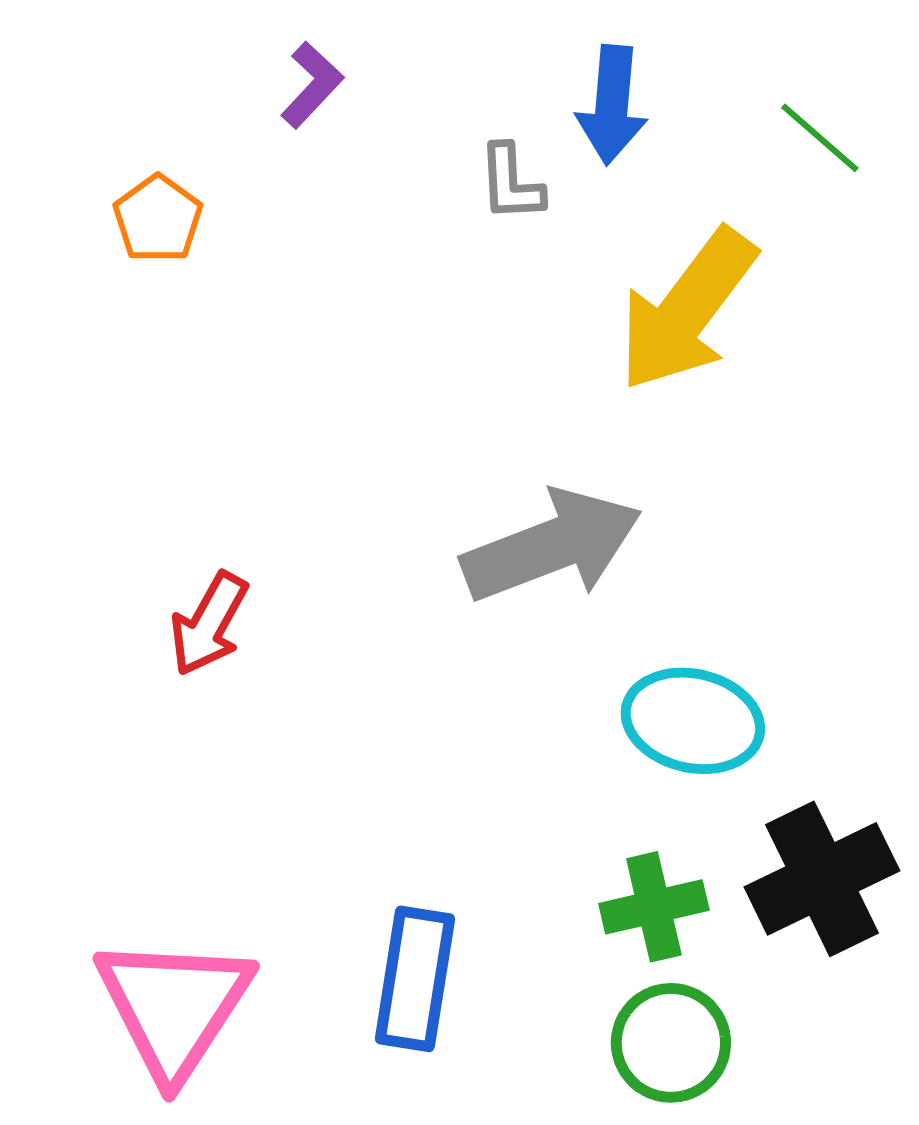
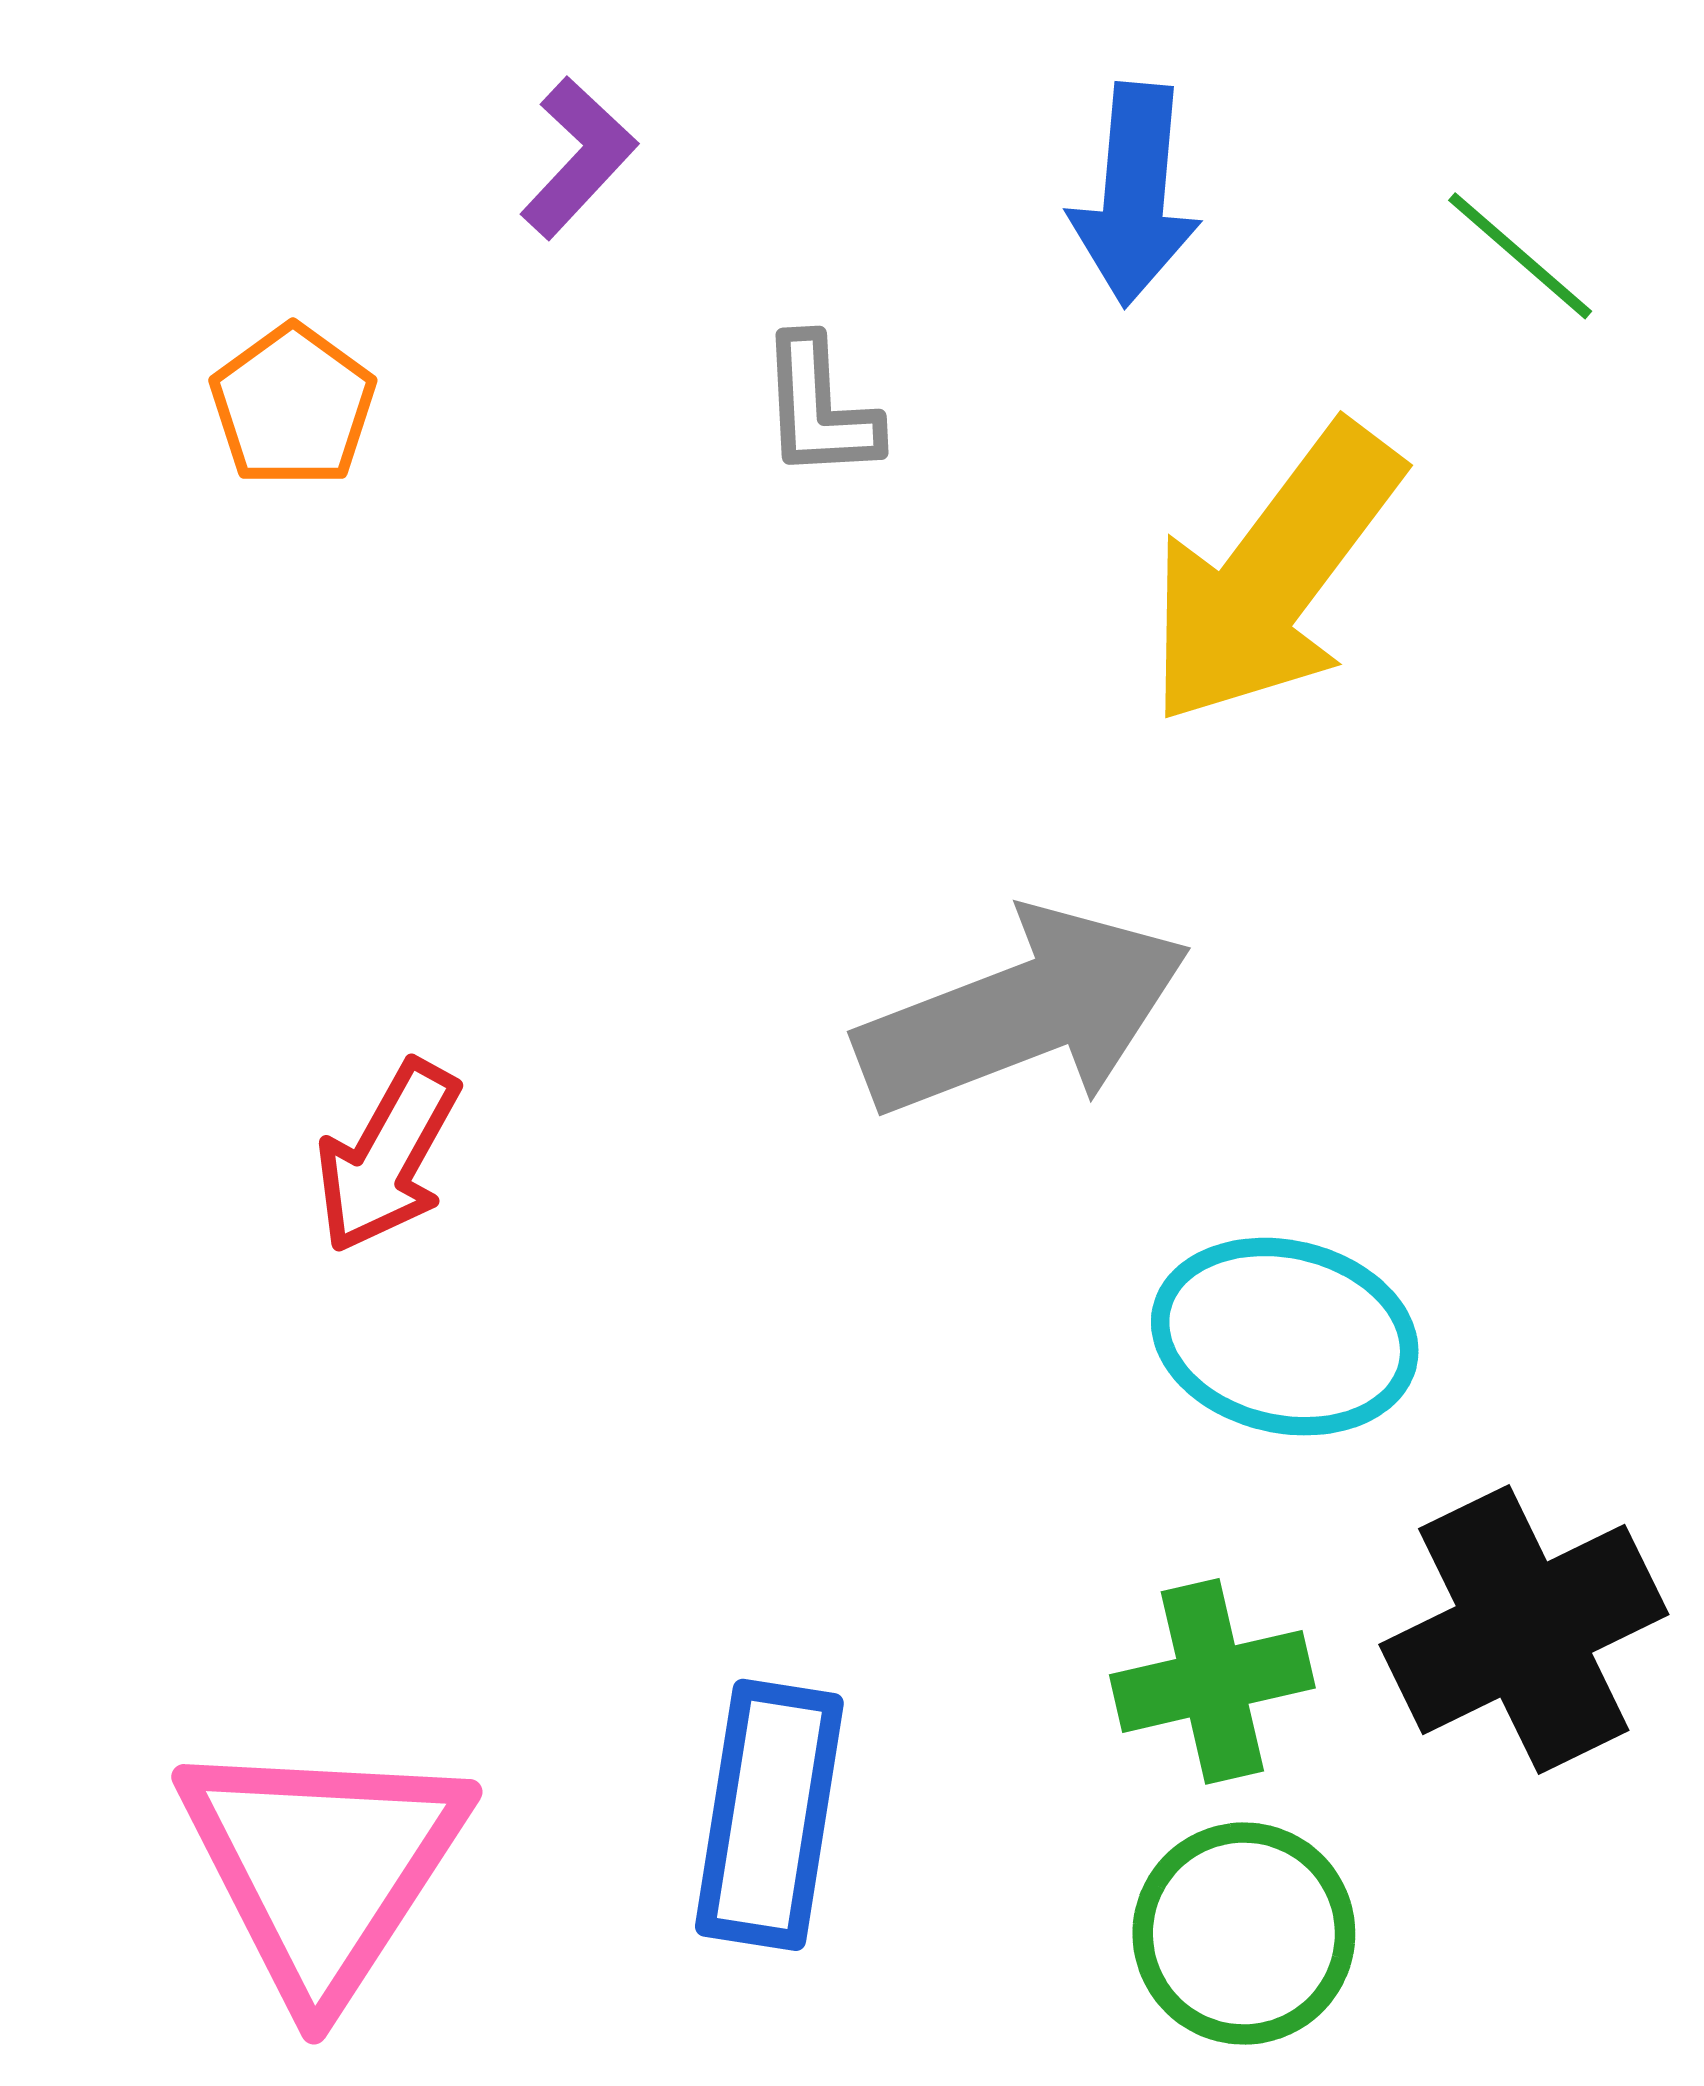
gray L-shape: (511, 183) -> (819, 408), moved

